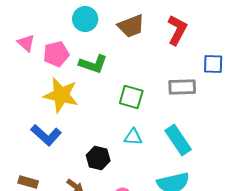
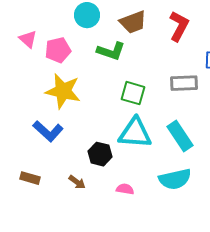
green L-shape: (93, 64) -> (111, 51), moved
cyan triangle: (133, 137) -> (135, 133), size x1.8

